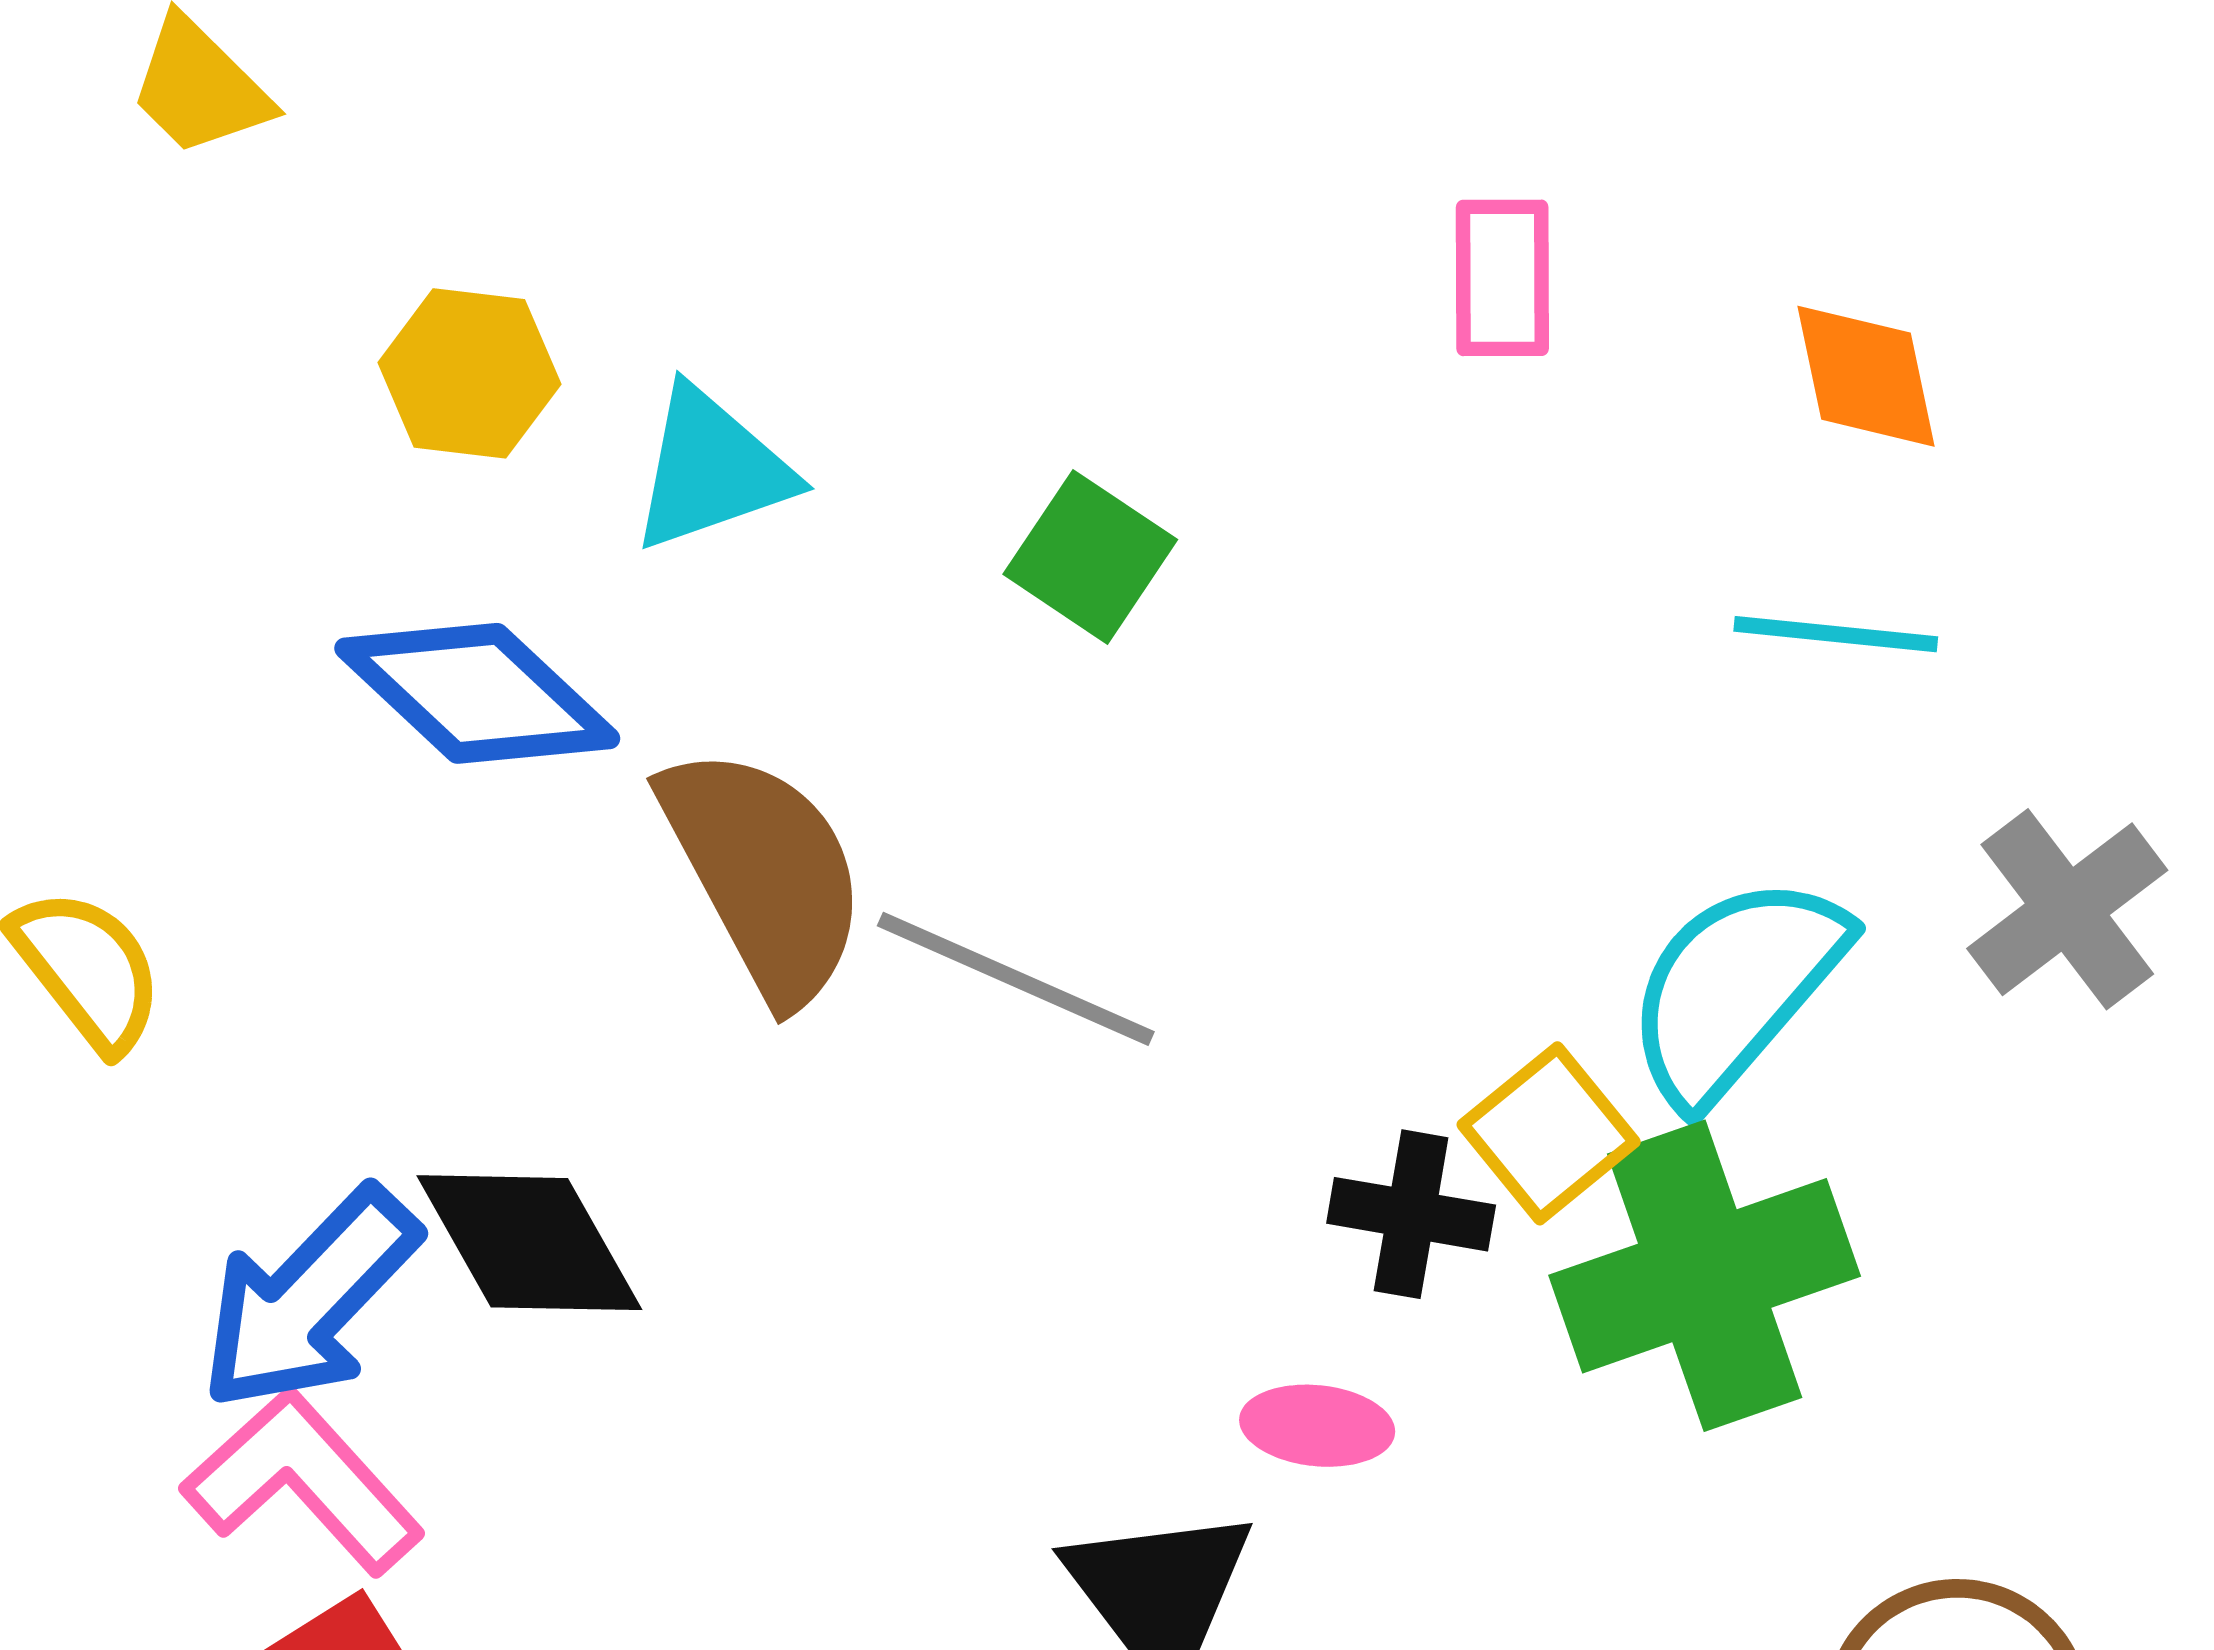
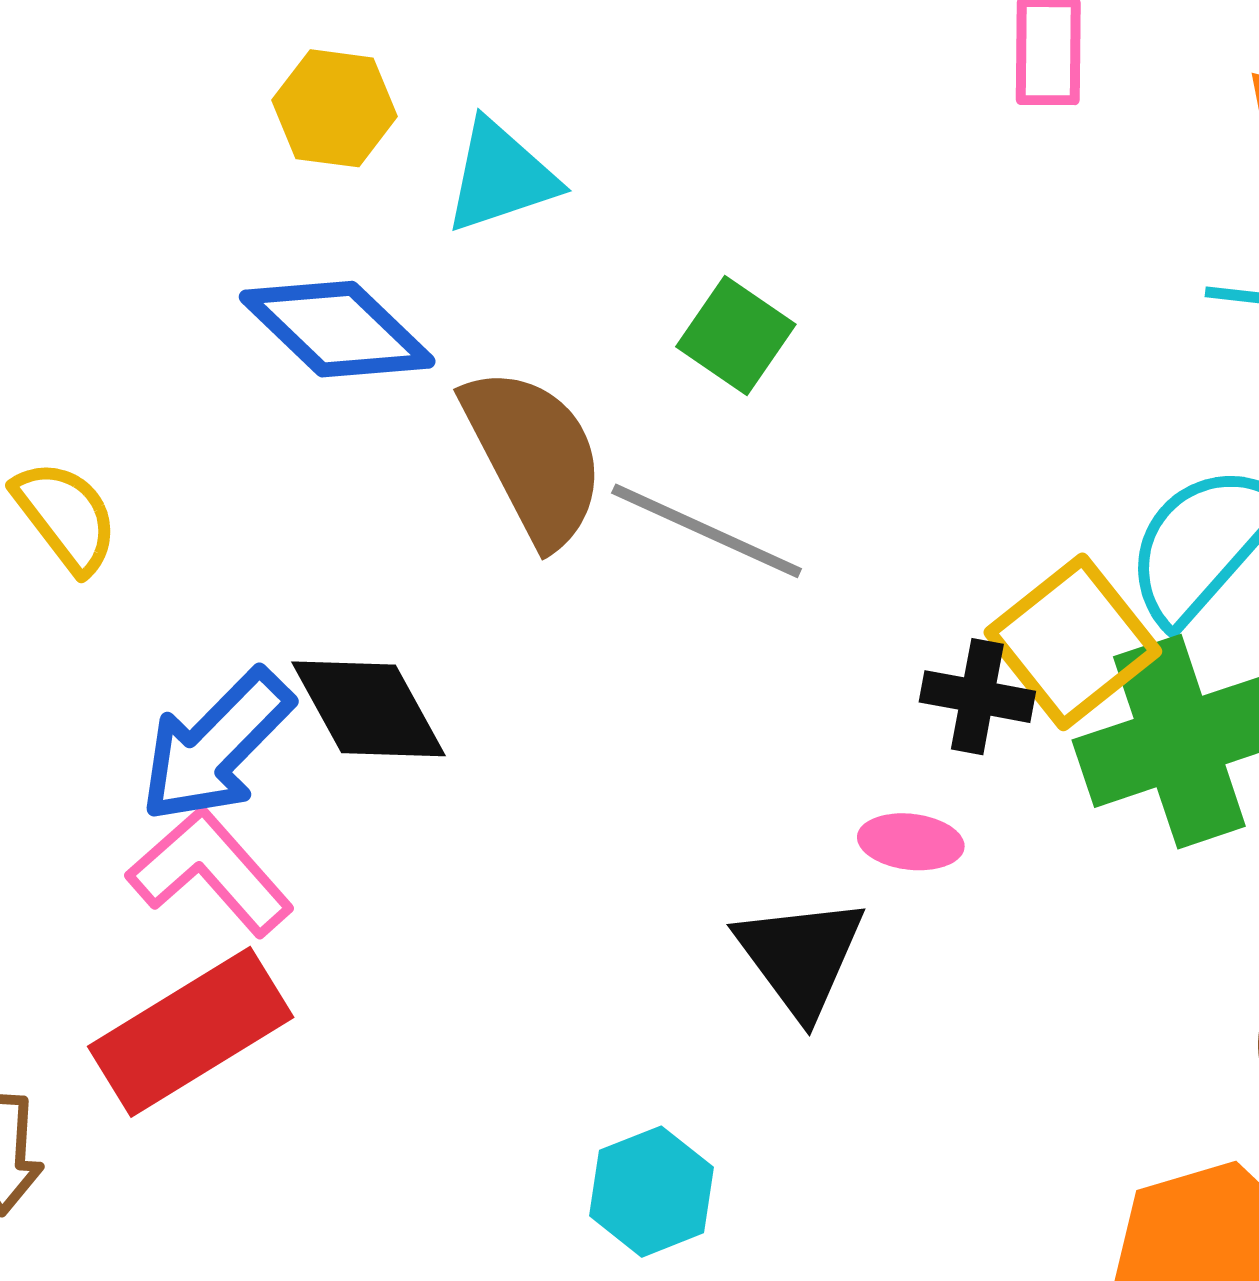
green square: (1090, 557) -> (736, 336), moved
yellow square: (1549, 1133) -> (1073, 642), size x1.4

